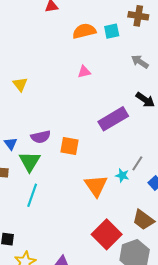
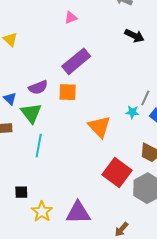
purple rectangle: (113, 119) -> (76, 61), moved
gray line: (137, 163) -> (145, 98), moved
cyan star: (122, 175) -> (132, 112), moved

